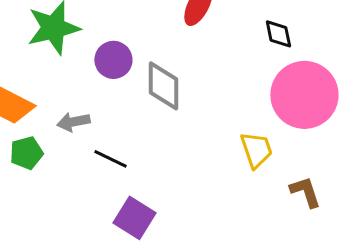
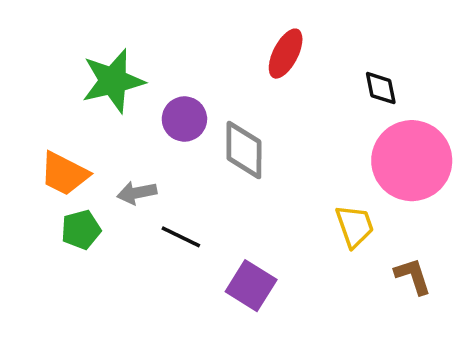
purple square: (134, 218) -> (251, 286), moved

